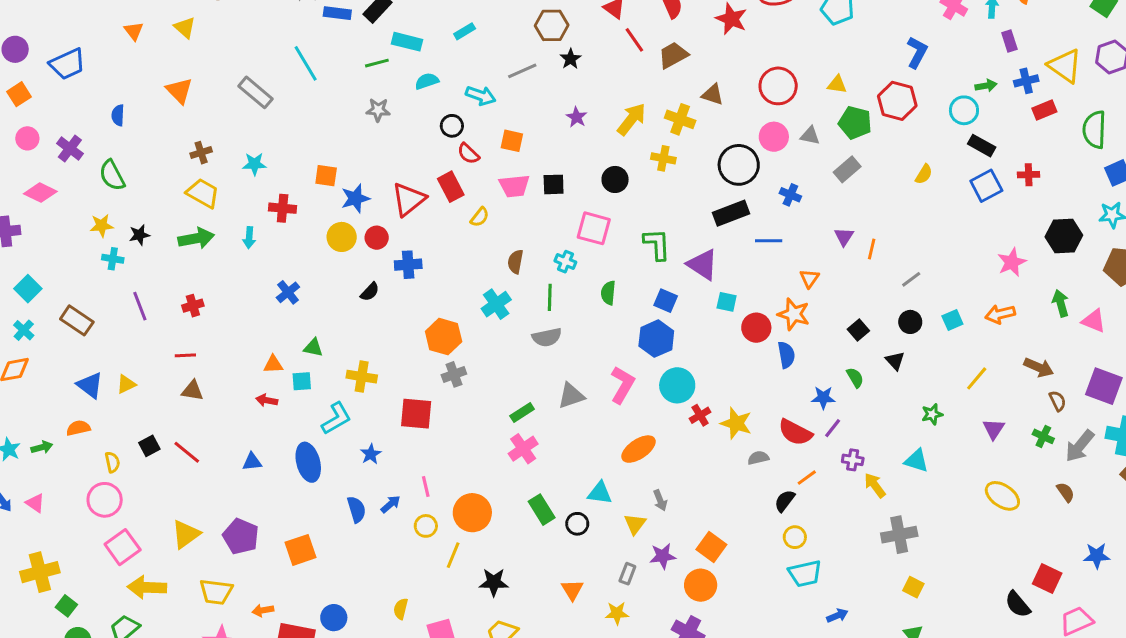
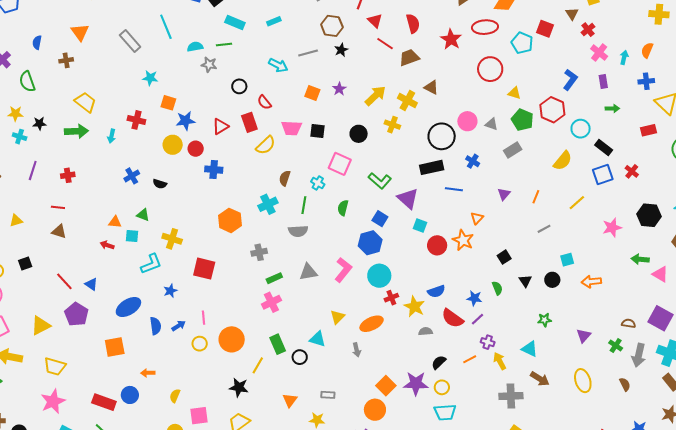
red line: (634, 40) -> (385, 44), turned -30
purple rectangle: (1009, 41) -> (603, 81), moved
green line: (377, 63) -> (224, 44), moved
cyan semicircle: (427, 81) -> (195, 47), moved
blue cross: (1026, 81) -> (646, 81), moved
red circle: (778, 86) -> (490, 69), moved
cyan circle: (964, 110) -> (581, 129), moved
black circle: (452, 126) -> (239, 86), moved
orange square: (512, 141) -> (312, 93), moved
brown cross: (201, 153) -> (66, 60), moved
cyan star: (254, 164) -> (150, 78), moved
yellow semicircle: (924, 174) -> (563, 161), size x1.5
red cross: (1029, 175) -> (632, 171), turned 32
red triangle: (409, 199) -> (220, 127), size x0.7
yellow semicircle: (480, 217) -> (266, 145), size x1.5
green L-shape: (657, 244) -> (380, 181), turned 125
orange line: (872, 249) -> (536, 197), moved
black semicircle: (370, 292) -> (160, 184), moved, turned 56
green arrow: (1061, 303) -> (640, 259), turned -78
purple line: (140, 306) -> (33, 170), turned 30
orange arrow: (1000, 314) -> (591, 282), moved
black circle: (910, 322) -> (552, 280), moved
blue semicircle: (786, 355) -> (436, 291), moved, turned 72
brown arrow: (1039, 367) -> (540, 379), moved
gray cross: (454, 374) -> (259, 252), moved
yellow line: (977, 378) -> (577, 203), moved
brown semicircle: (1058, 401) -> (629, 323), turned -64
gray arrow: (1080, 446) -> (639, 355), turned -35
orange ellipse: (639, 449) -> (372, 324), moved
red line: (187, 452) -> (64, 281), moved
blue triangle: (252, 462) -> (91, 284), turned 32
blue ellipse: (308, 462) -> (128, 307), moved, turned 65
orange line: (807, 478) -> (470, 359), moved
yellow ellipse: (1002, 496) -> (583, 381), turned 30
yellow triangle: (635, 524) -> (337, 317), moved
purple pentagon: (241, 536) -> (76, 314), moved
yellow line: (453, 555) -> (258, 365), moved
purple star: (663, 556) -> (416, 383), moved, size x1.4
gray rectangle: (627, 574) -> (328, 395), turned 64
orange arrow: (263, 610) -> (148, 373), moved

